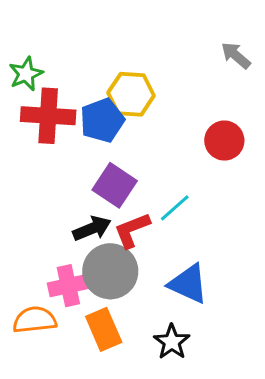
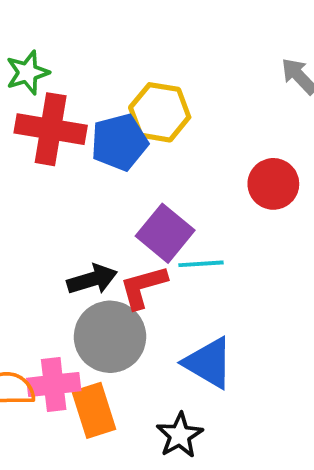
purple square: (115, 185) -> (165, 233), moved
cyan line: (175, 208) -> (201, 264), turned 32
pink cross: (68, 286) -> (54, 385), moved

